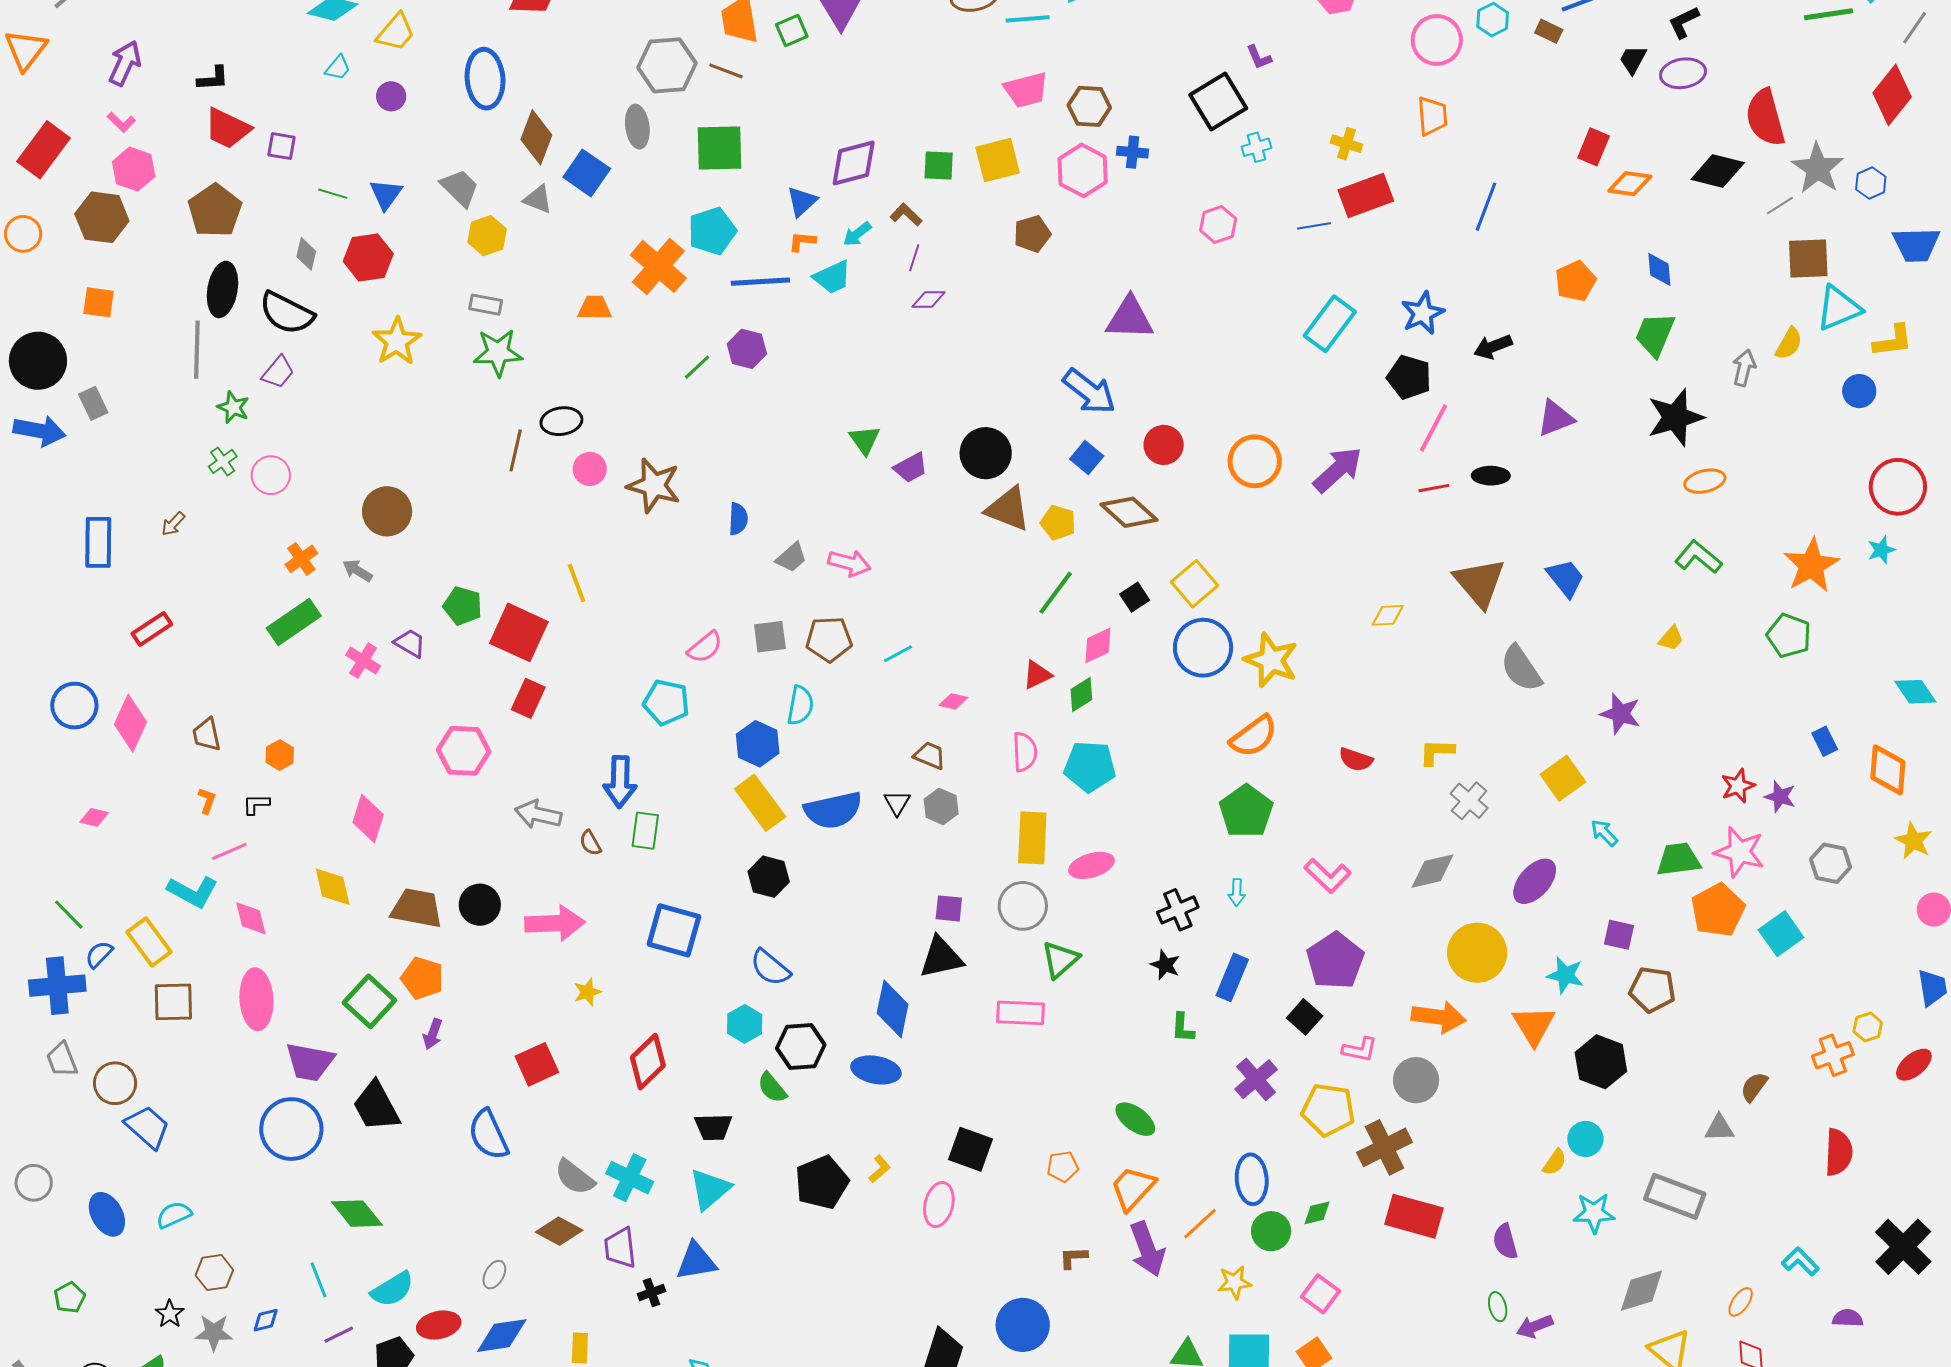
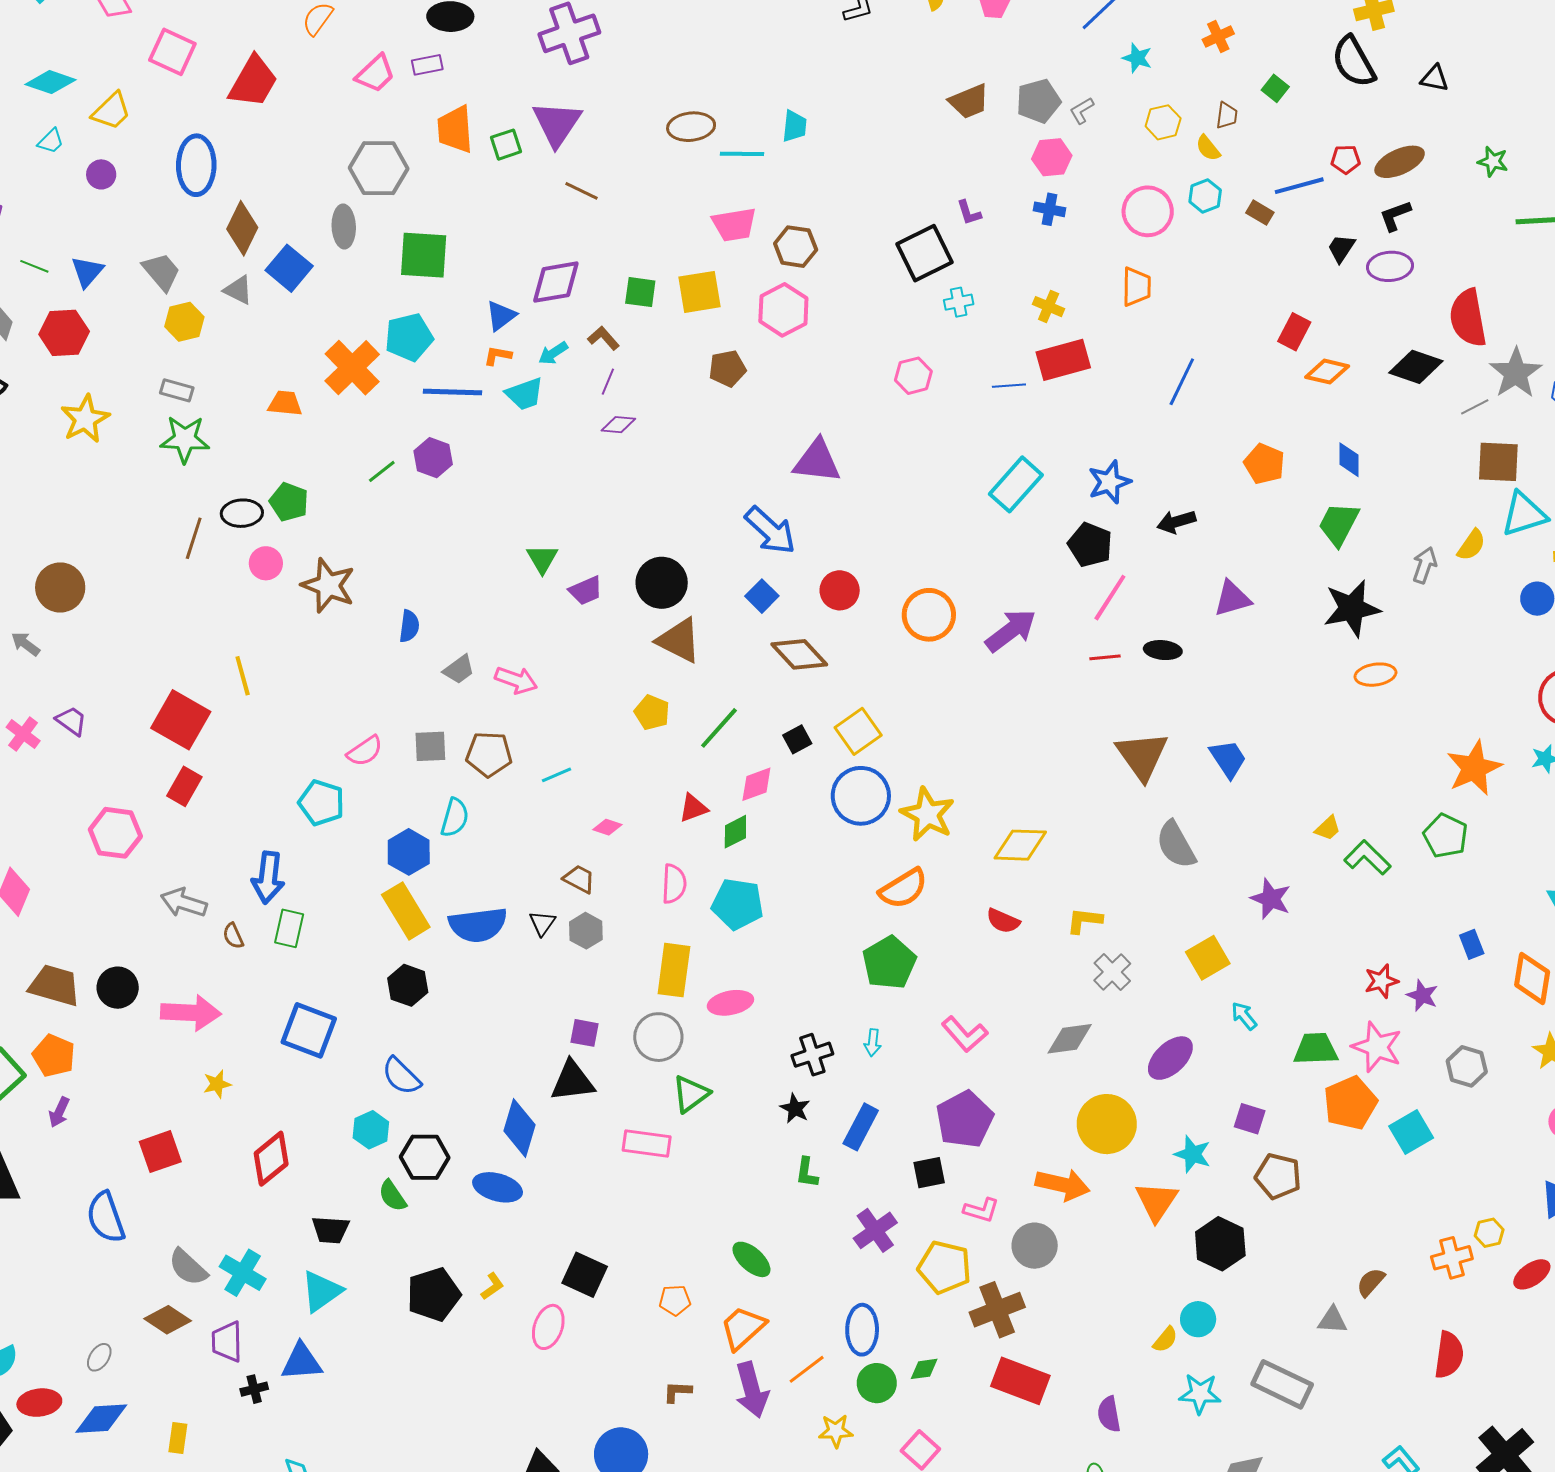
brown line: (726, 71) -> (581, 191), moved
blue cross: (1133, 152) -> (1050, 209), moved
orange pentagon: (1575, 281) -> (1264, 464), turned -30
yellow pentagon: (1058, 523) -> (652, 712), moved
green L-shape: (1698, 557) -> (1367, 858), moved
green pentagon: (463, 606) -> (289, 502), moved
yellow diamond: (1388, 615) -> (1020, 845), moved, size x1.6
black square: (1305, 1017) -> (929, 1173), turned 32

